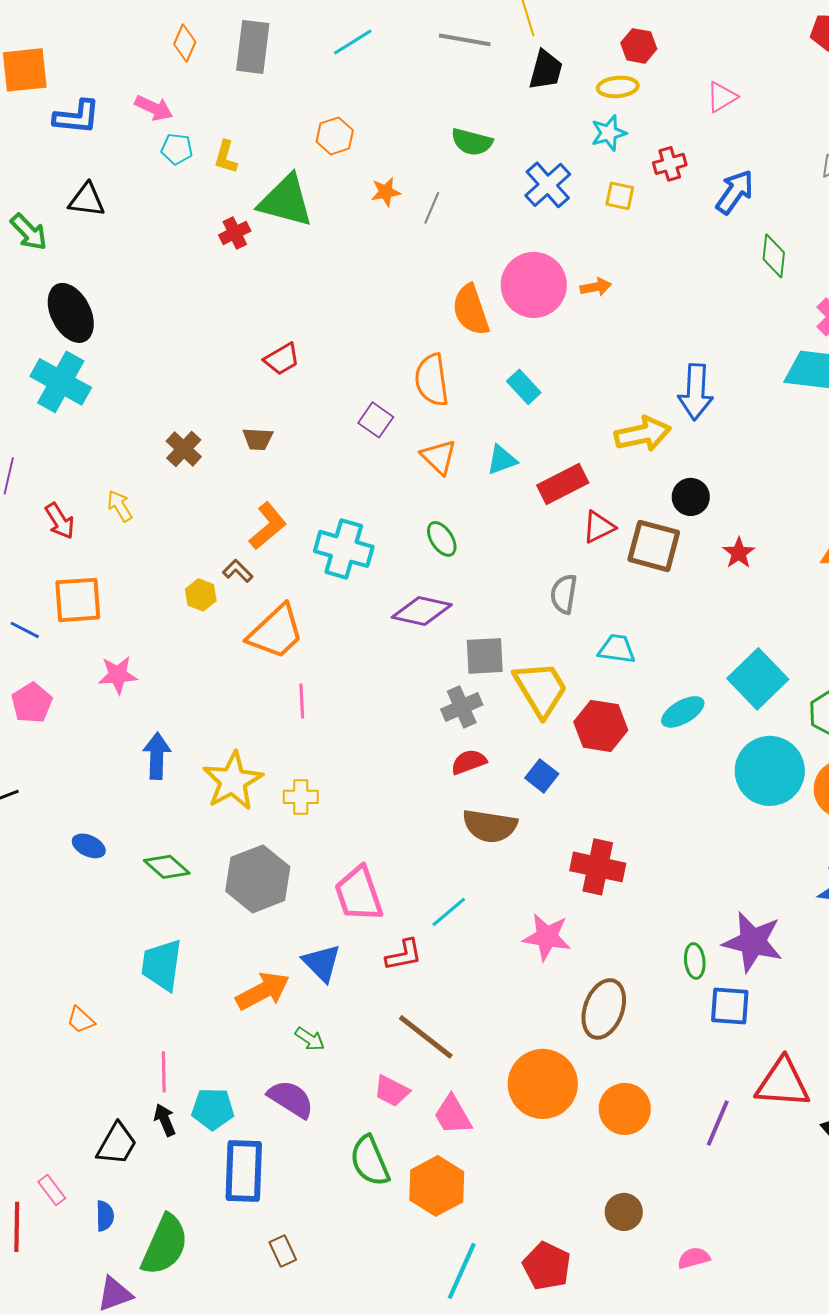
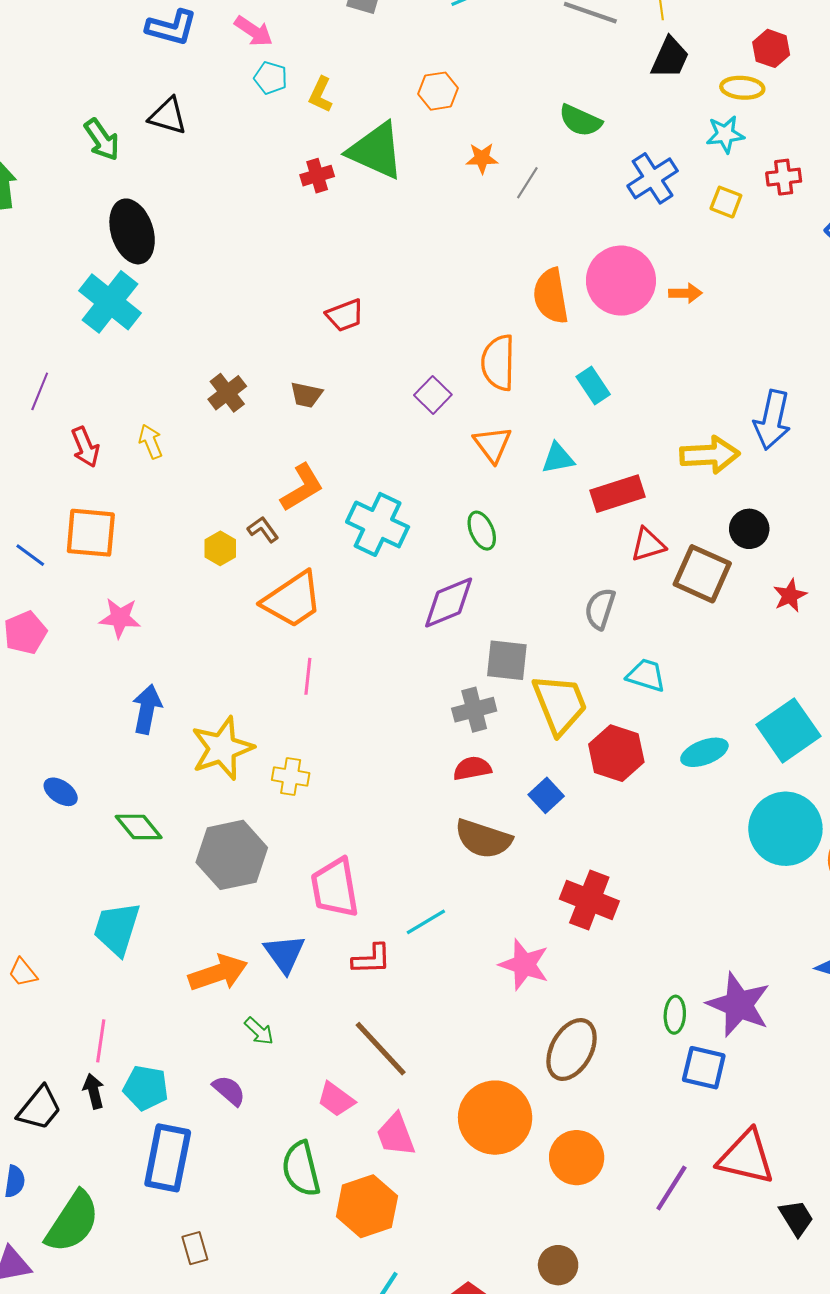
purple diamond: (422, 611) -> (449, 602), turned -44
purple semicircle: (291, 1099) -> (229, 1091), size x0.7

